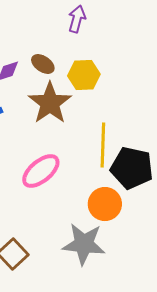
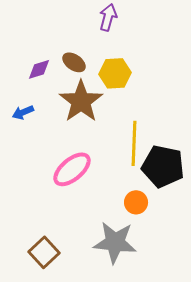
orange circle: (105, 204) -> (136, 202), size x0.7

